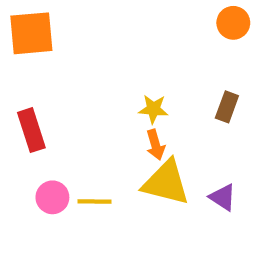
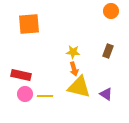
orange square: (31, 33) -> (29, 24), moved
red rectangle: (31, 130) -> (21, 75), moved, turned -60

